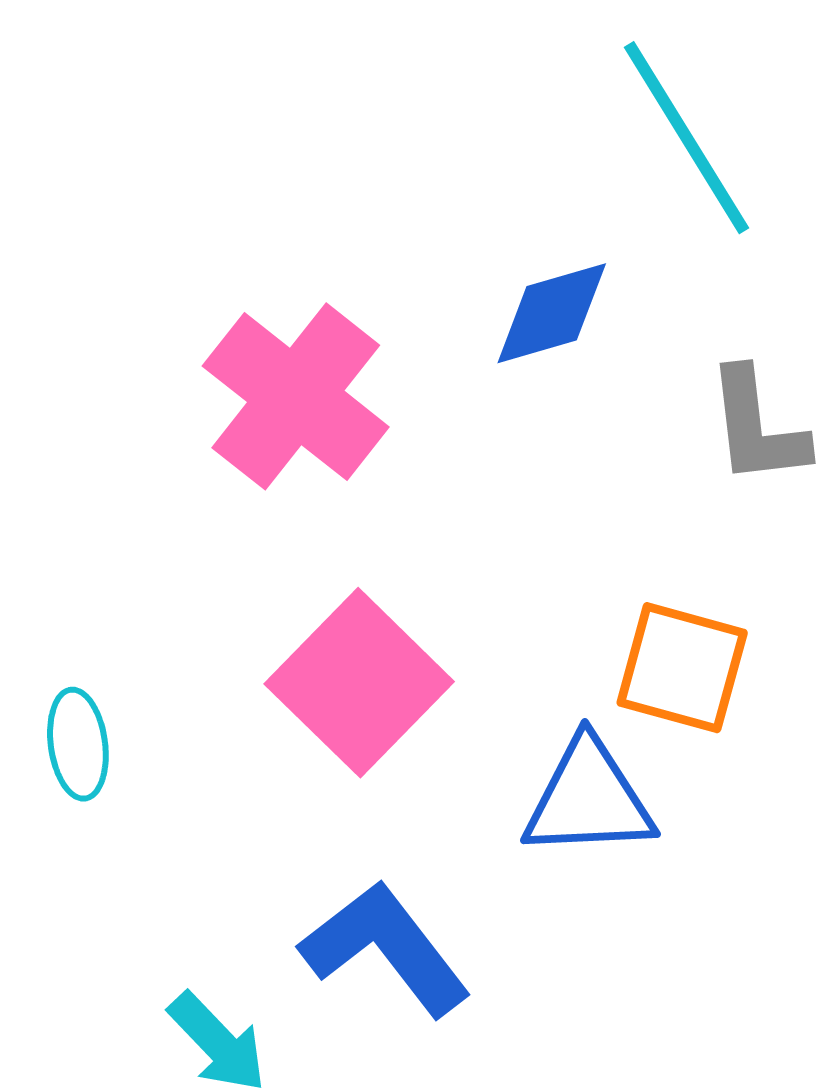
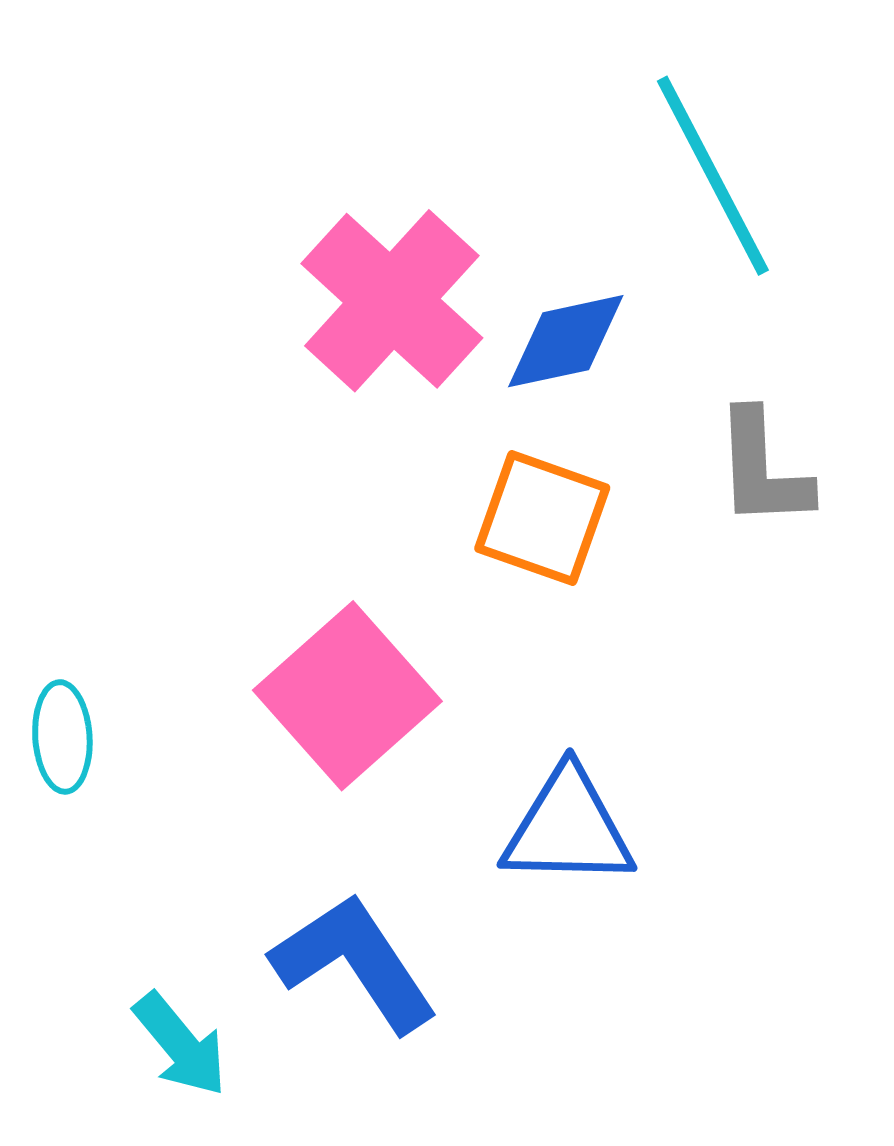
pink cross: (296, 396) -> (392, 301), moved
orange square: (682, 668) -> (542, 518), moved

